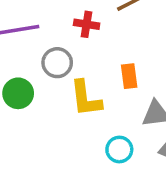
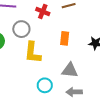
orange rectangle: (129, 76) -> (65, 38), moved

